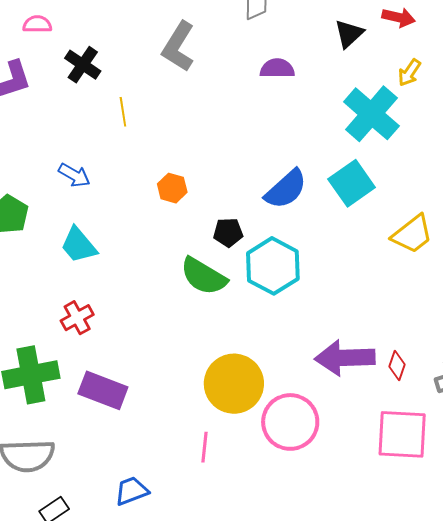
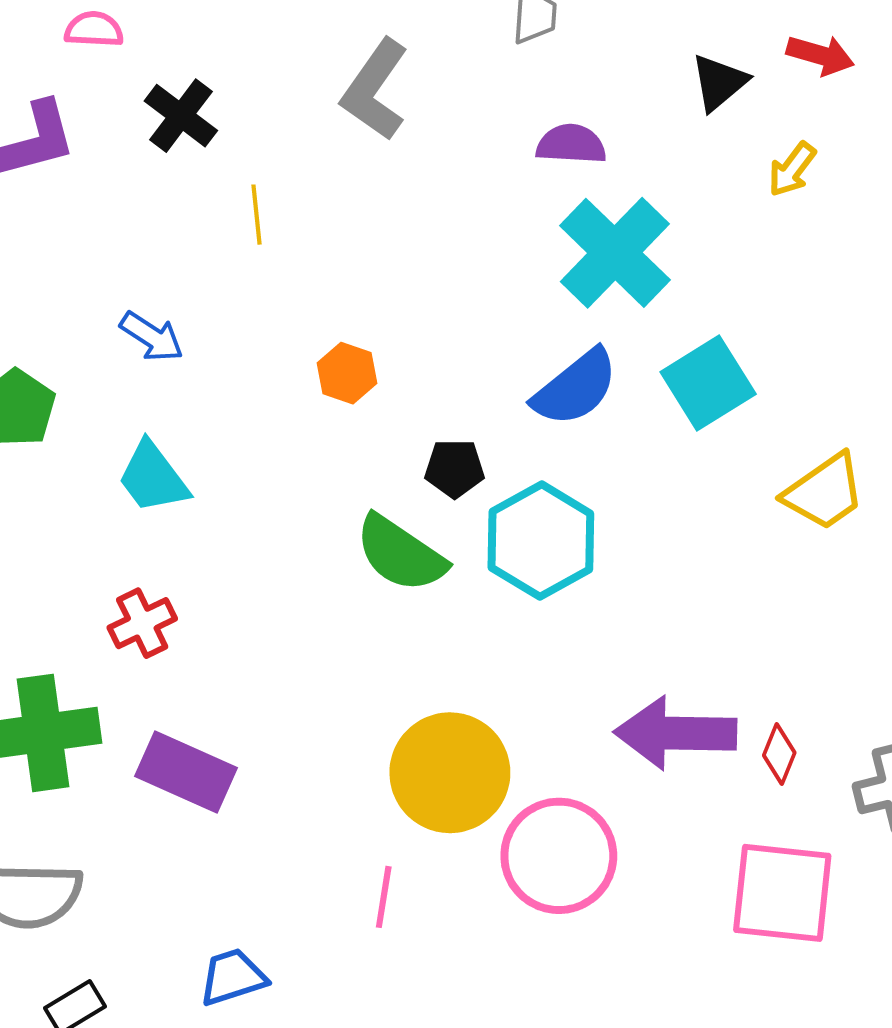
yellow arrow: (409, 73) -> (792, 169), moved
cyan cross: (371, 114) -> (615, 253), moved

